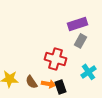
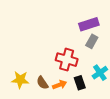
orange arrow: (48, 84) -> (60, 85), turned -32
black rectangle: (60, 87) -> (80, 83), moved

